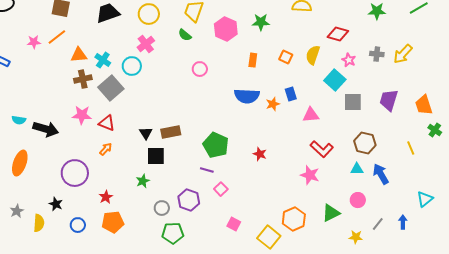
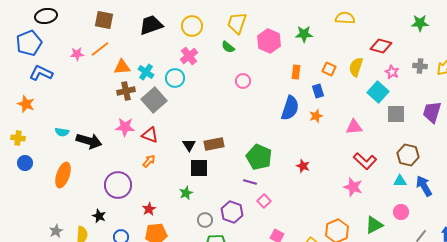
blue rectangle: (291, 94) -> (318, 91), moved
blue semicircle: (247, 96) -> (290, 108), turned -75
gray star: (17, 211) -> (56, 231), moved

